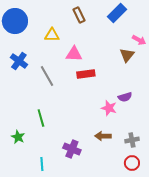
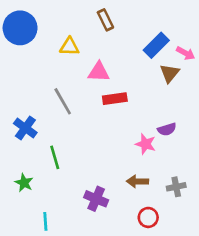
blue rectangle: (117, 13) -> (156, 45), moved
blue cross: (19, 61) -> (25, 128), moved
red circle: (132, 163) -> (148, 217), moved
cyan line: (42, 164) -> (45, 221), moved

